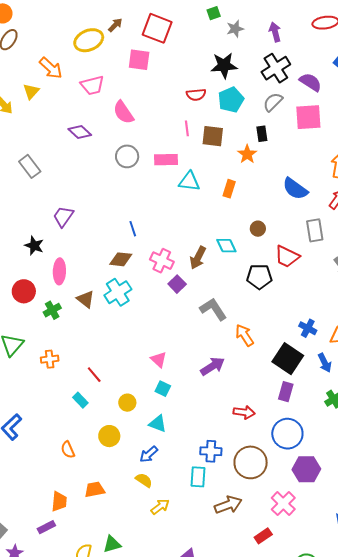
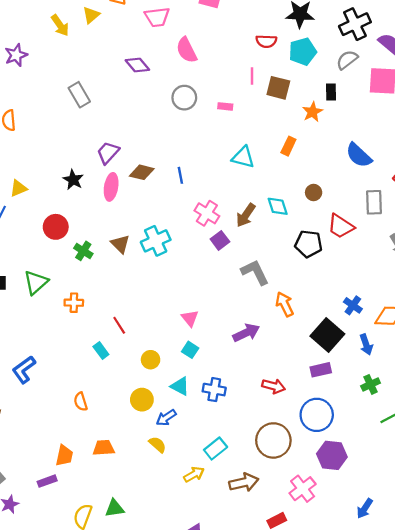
pink rectangle: (166, 160) -> (225, 106), size x0.6
cyan triangle: (189, 181) -> (243, 157), moved
brown diamond: (121, 259) -> (142, 172), moved
pink ellipse: (59, 271) -> (111, 187), moved
green cross: (52, 310) -> (83, 251), turned -36
purple rectangle: (286, 392) -> (321, 370), turned 54
yellow circle: (109, 436) -> (142, 400), moved
blue cross: (211, 451) -> (214, 390), moved
cyan rectangle: (198, 477) -> (216, 448), turned 40
yellow arrow: (160, 507) -> (194, 474), moved

